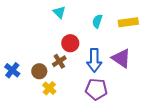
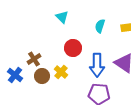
brown cross: (59, 61) -> (34, 59), moved
yellow cross: (49, 88) -> (61, 72), moved

